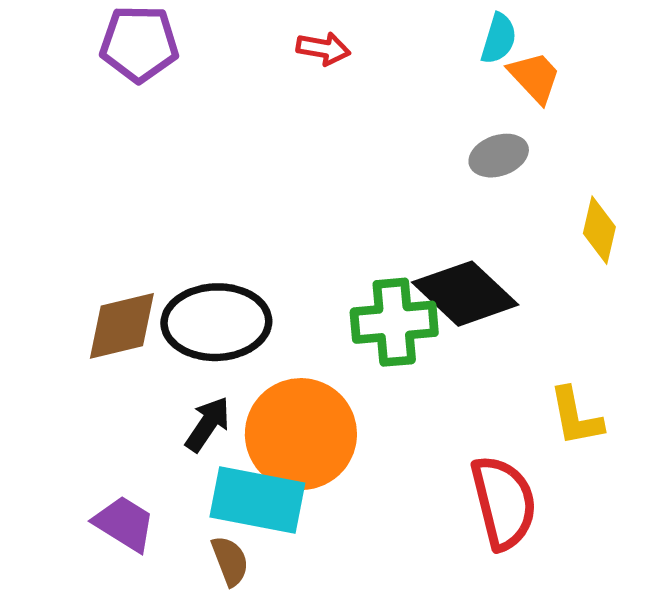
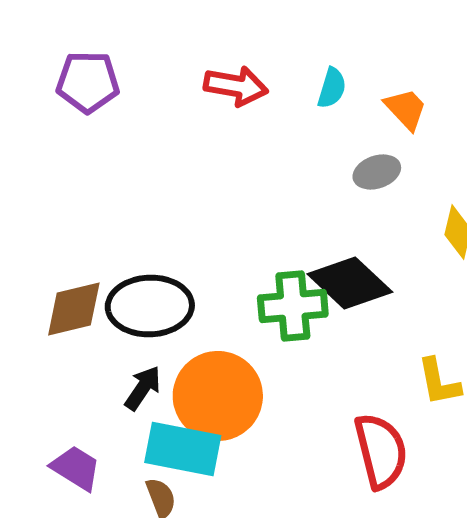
cyan semicircle: (499, 39) -> (332, 88), moved
red arrow: (323, 49) -> (236, 86), size x1.5

